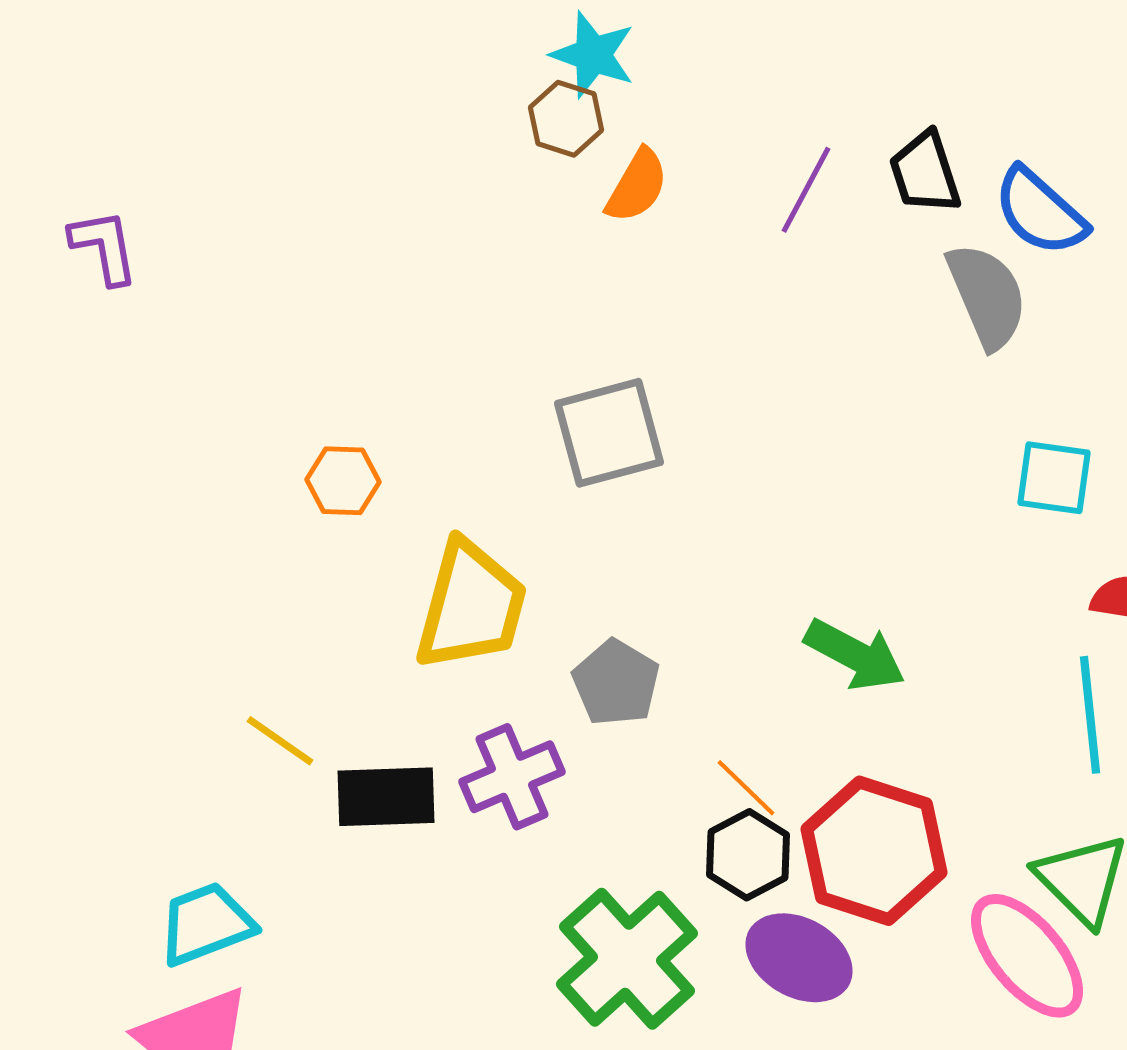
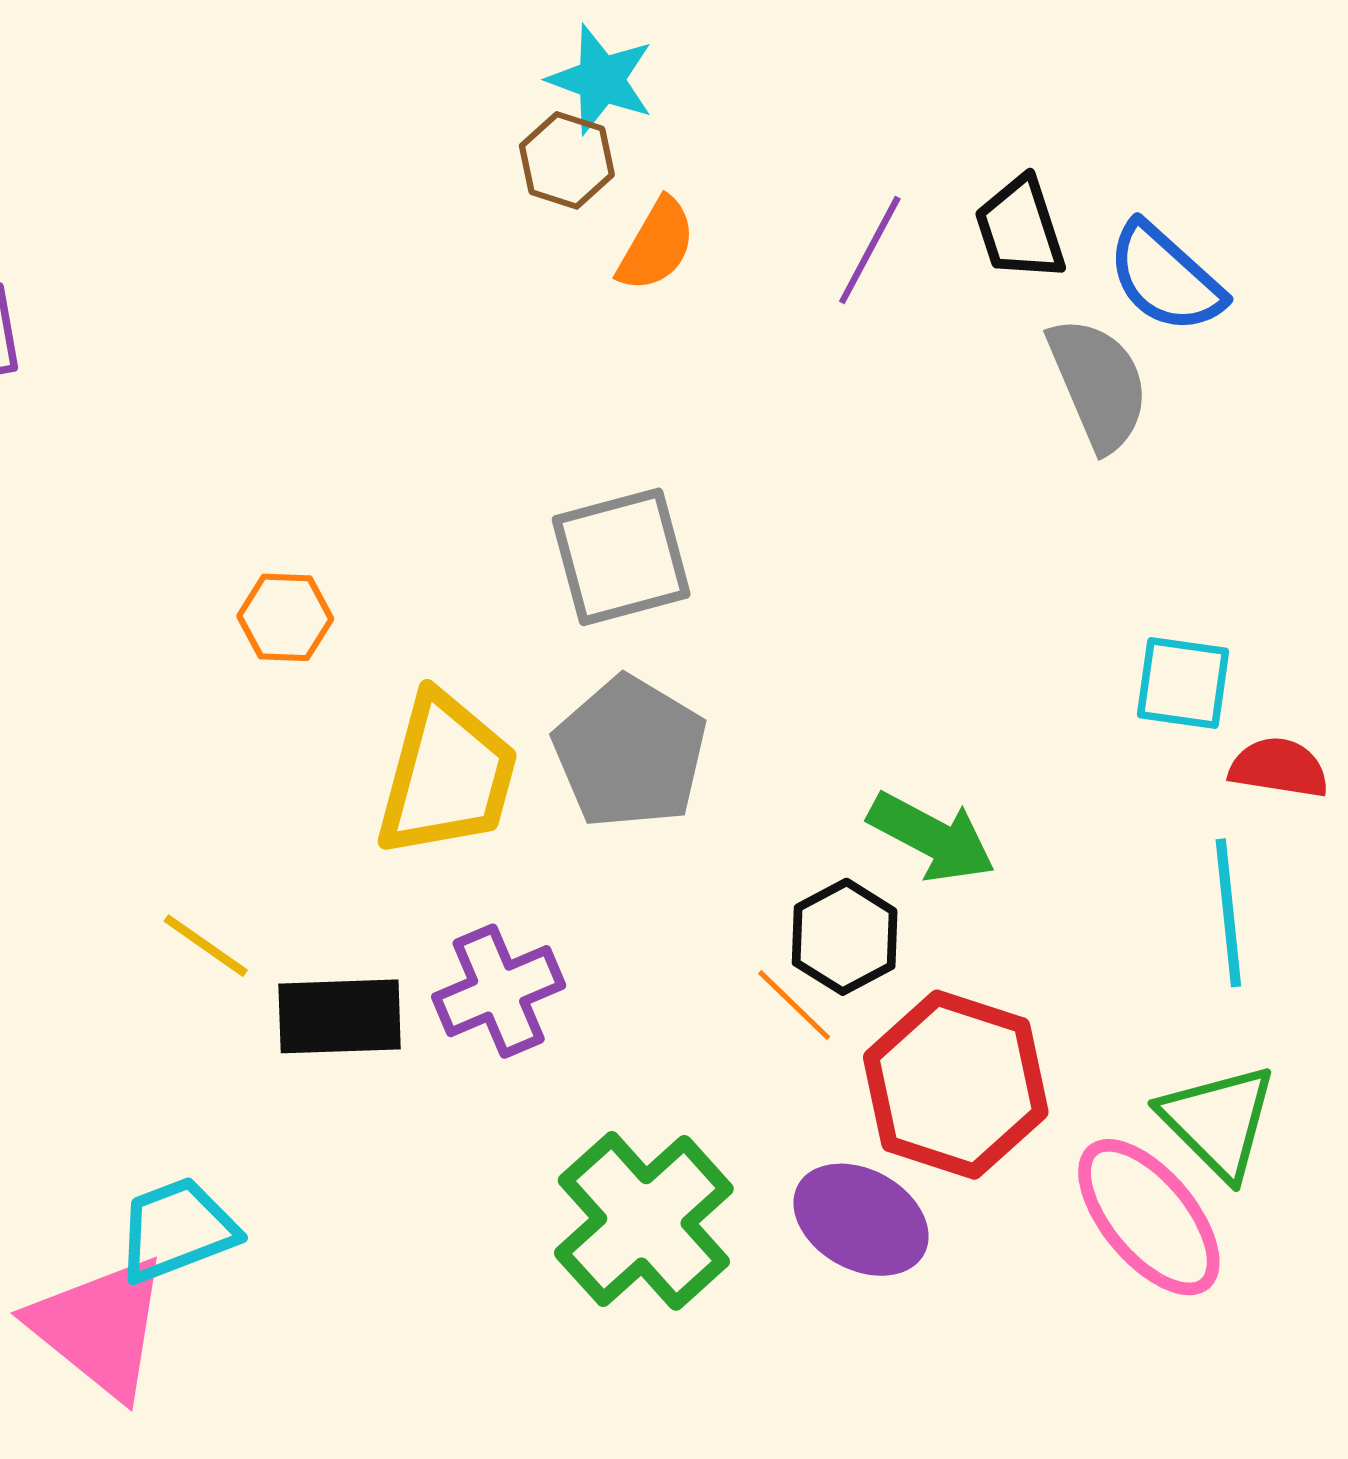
cyan square: (1054, 478) -> (1183, 683), moved
gray pentagon: (616, 683) -> (630, 753), moved, size x1.4
black hexagon: (748, 855) -> (845, 937), moved
cyan trapezoid: (206, 924) -> (177, 1230), moved

